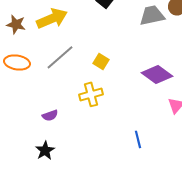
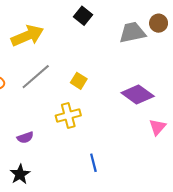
blue line: (138, 139) -> (93, 163), moved

